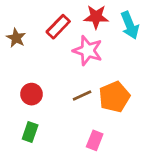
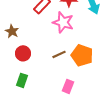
brown star: (16, 38) -> (12, 31), moved
orange pentagon: (114, 97) -> (82, 55), turned -30

